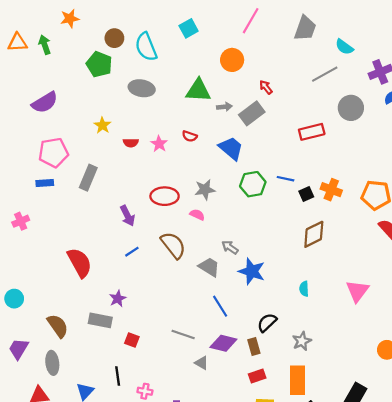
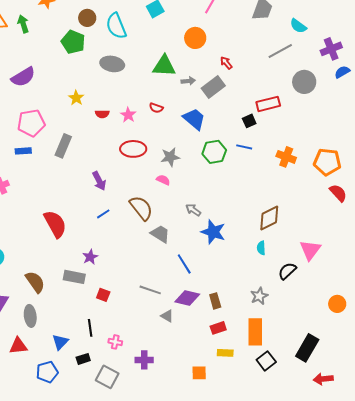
black square: (306, 194) -> (249, 121), moved
red ellipse: (165, 196) -> (133, 149), moved
brown diamond: (314, 234) -> (269, 218), moved
gray trapezoid: (209, 267) -> (160, 234), moved
black semicircle: (267, 323) -> (287, 271), moved

